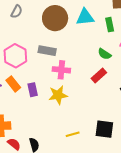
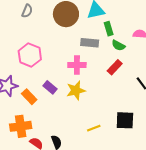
green rectangle: (110, 25) -> (109, 29), moved
gray rectangle: (47, 51) -> (90, 43), moved
orange rectangle: (13, 84) -> (29, 97), moved
purple rectangle: (33, 90) -> (50, 87), turned -32

